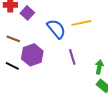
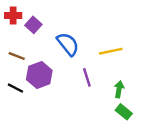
yellow line: (81, 23) -> (111, 51), moved

